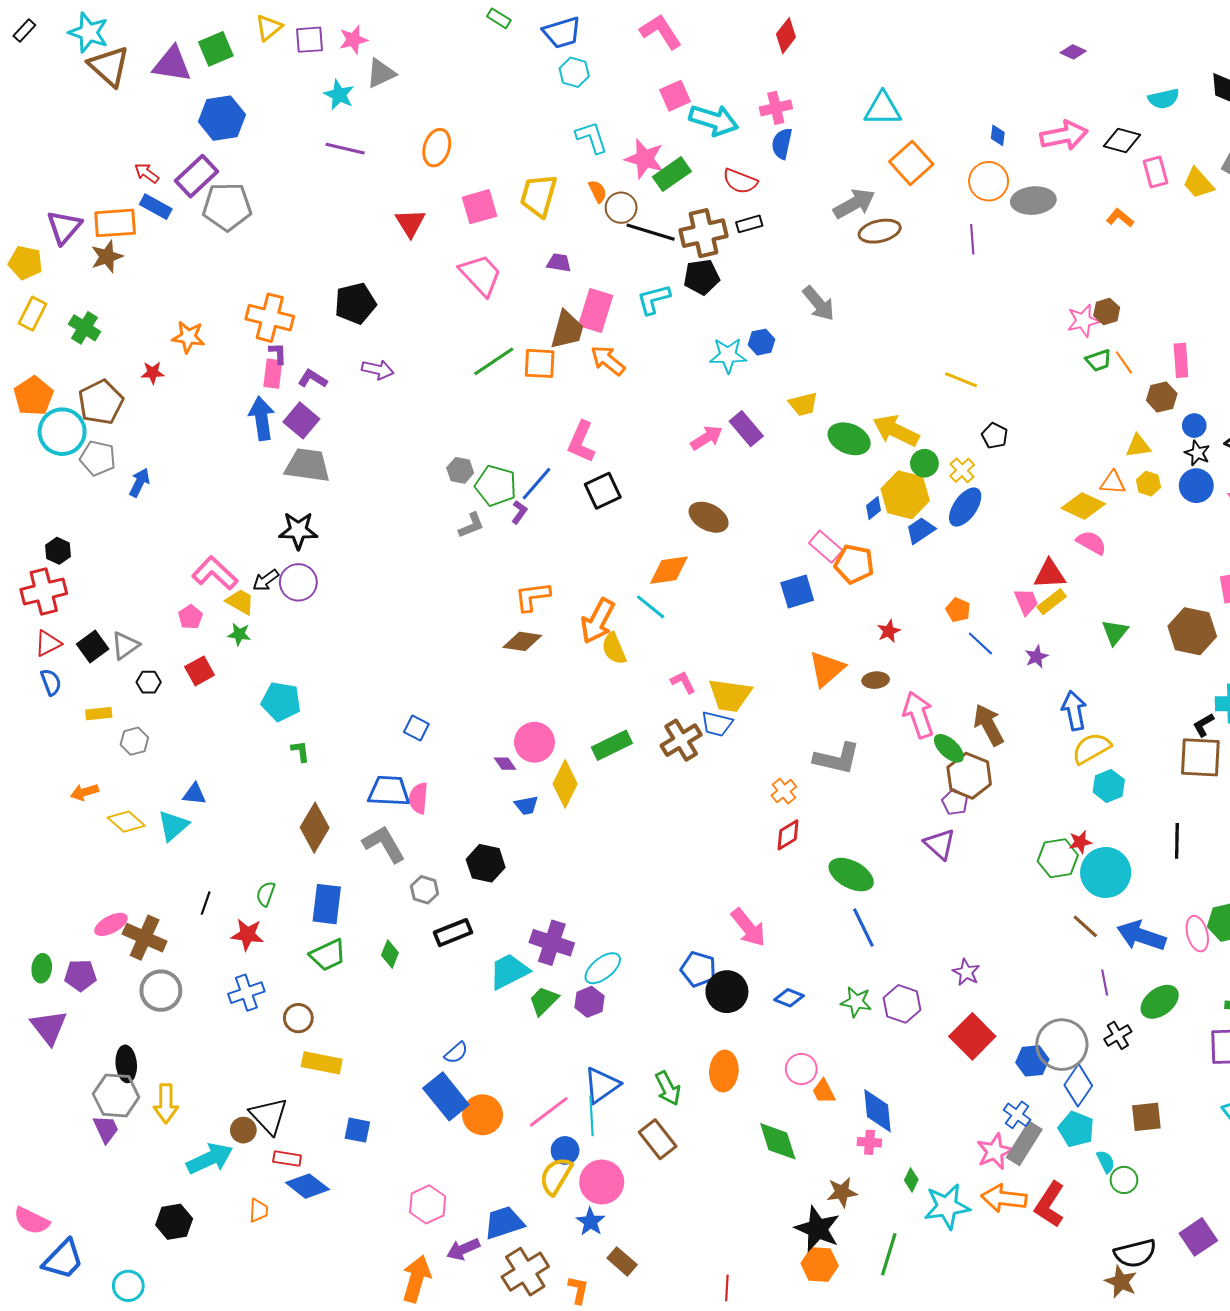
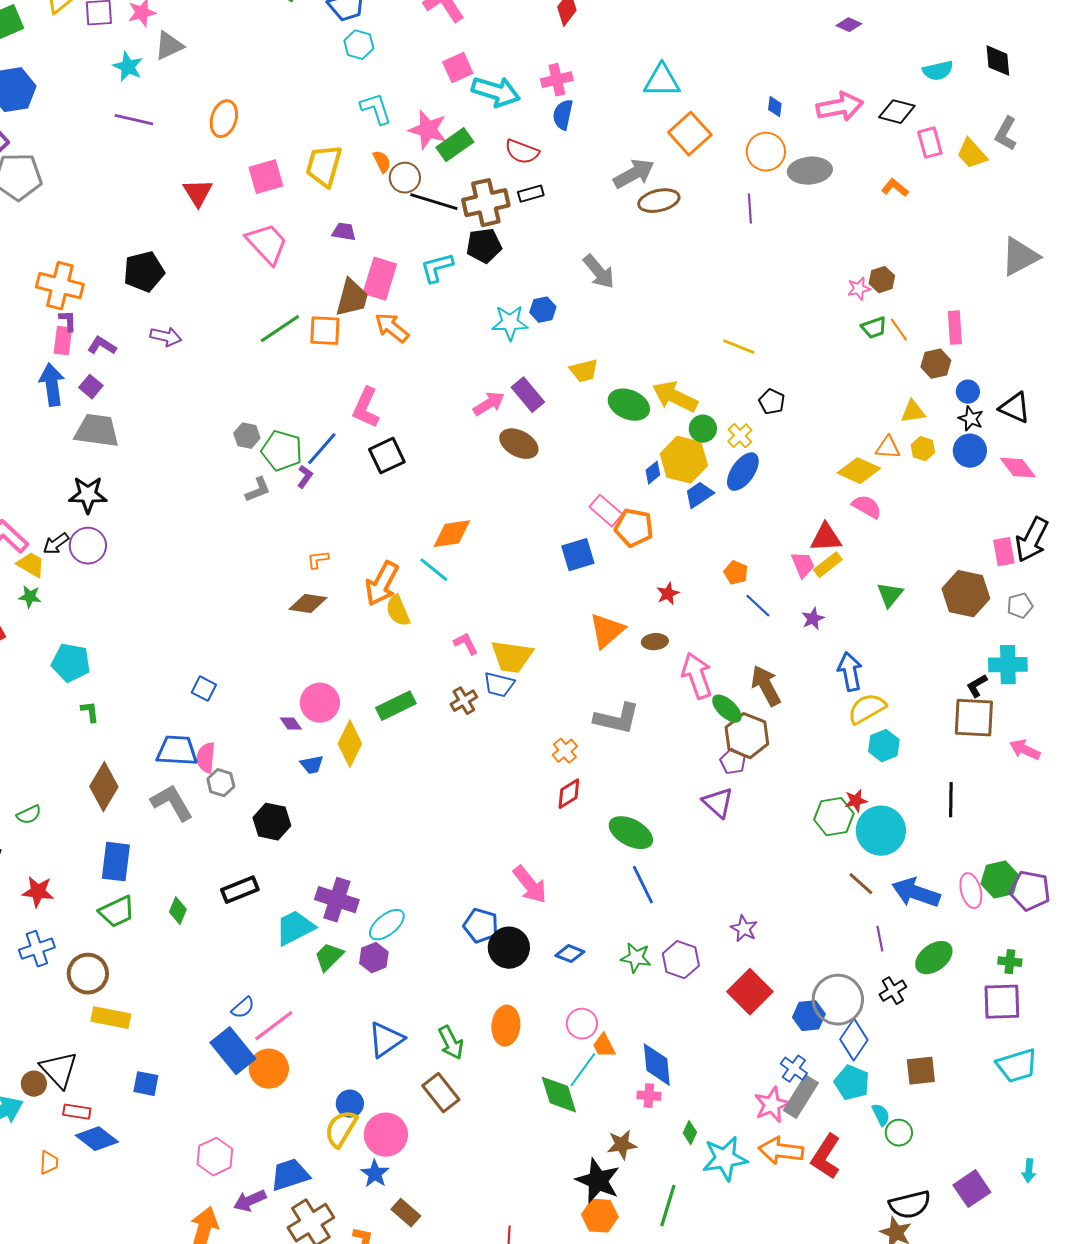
pink star: (1083, 321) -> (859, 289), size x0.7
purple square: (301, 420) -> (91, 387), size x0.7
brown ellipse: (709, 517) -> (519, 444), moved
orange L-shape: (532, 597) -> (318, 560), size x0.6
brown cross: (681, 740) -> (464, 701), size x0.7
gray hexagon: (425, 890) -> (221, 783), moved
green semicircle: (266, 894) -> (29, 815), moved, turned -135
brown circle: (298, 1018) -> (88, 974), size x1.4
pink line: (549, 1112) -> (274, 1026), moved
cyan line: (592, 1116) -> (583, 1070), moved, turned 39

